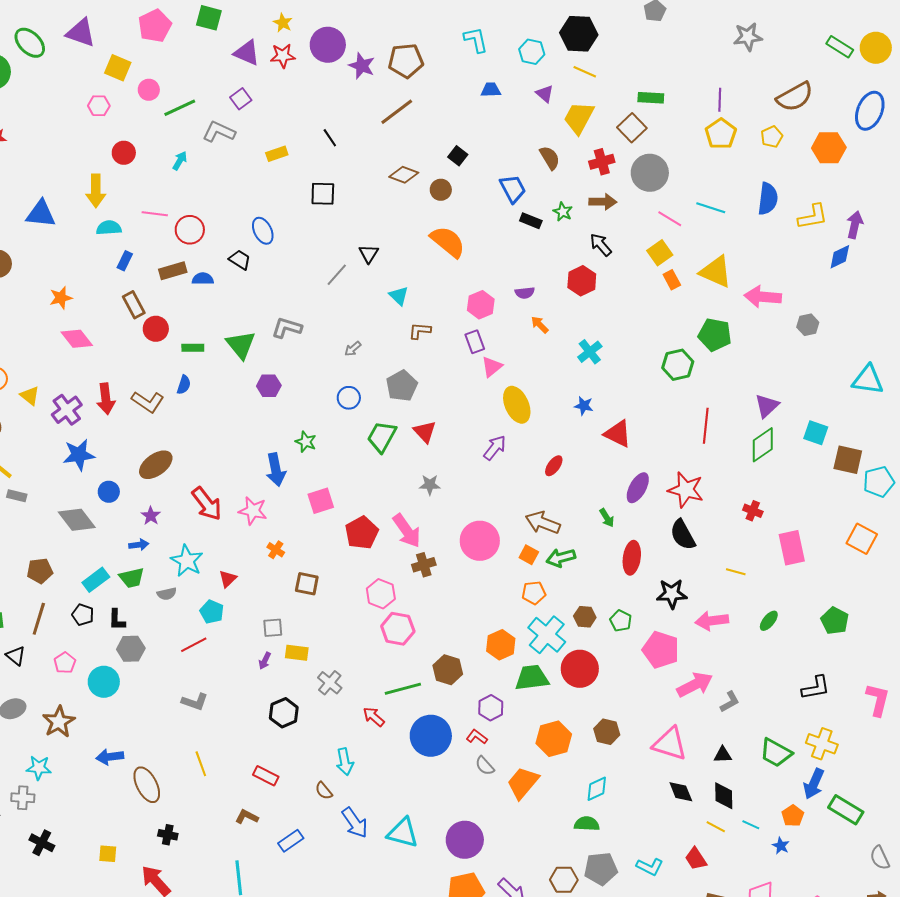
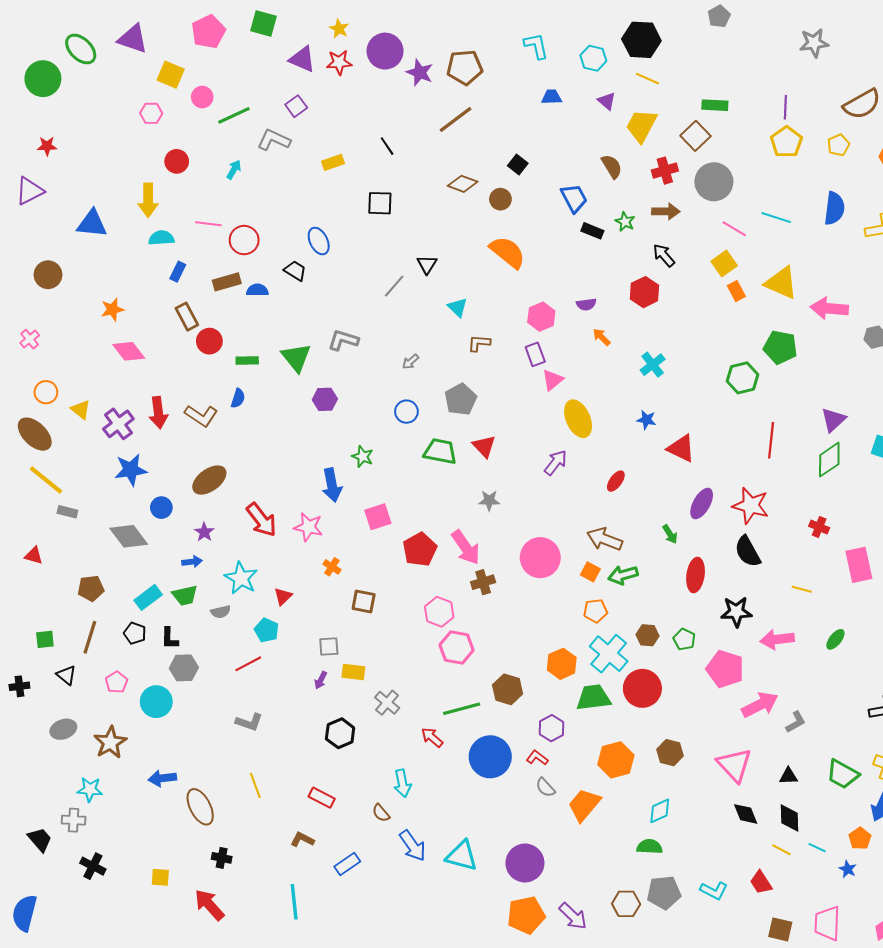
green trapezoid: (382, 437) -> (440, 451), turned 72
pink triangle: (670, 744) -> (734, 765), turned 30

